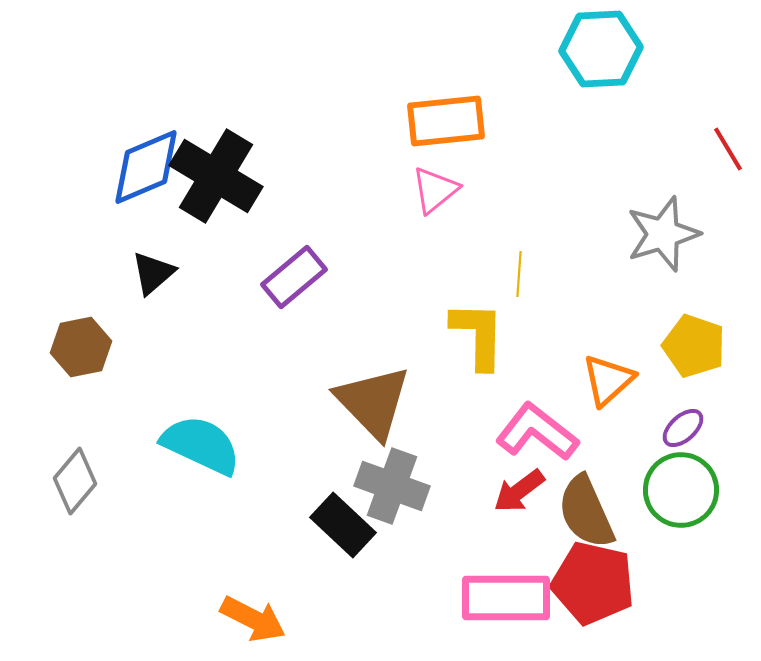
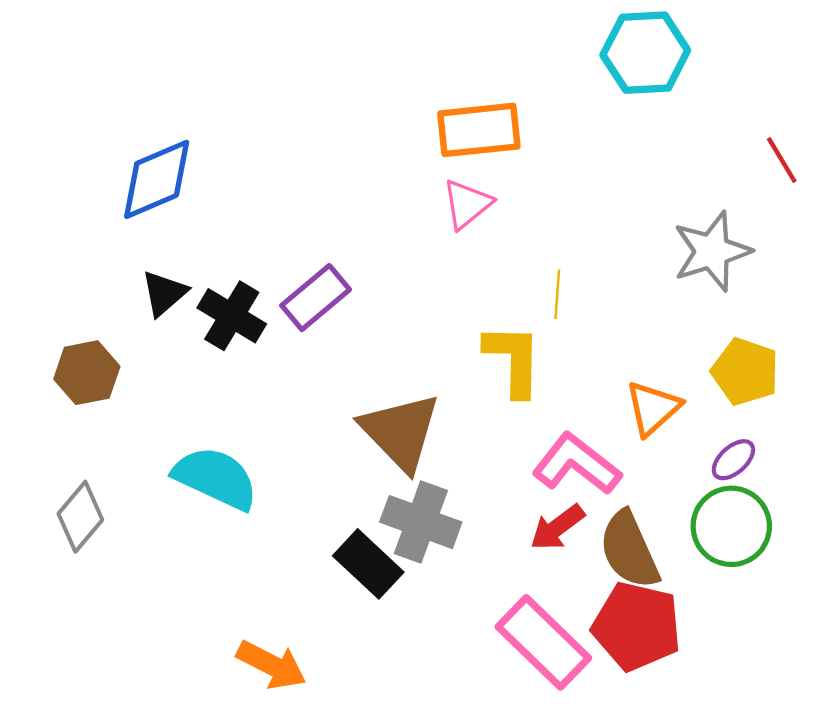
black cross: (216, 176) -> (232, 316), moved, size x0.7
pink rectangle: (506, 598) -> (543, 642), turned 44

